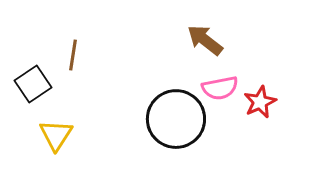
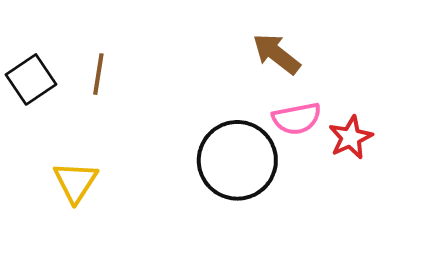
black square: (33, 84) -> (31, 79), moved

